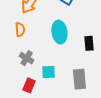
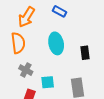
orange semicircle: (20, 30) -> (18, 43), size x1.5

